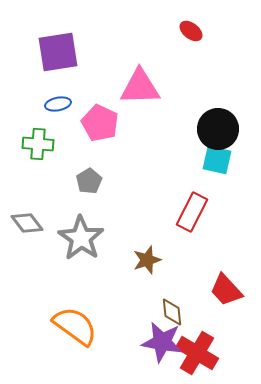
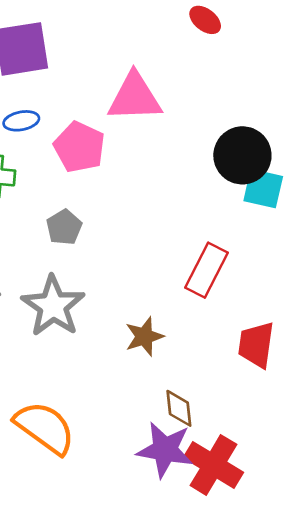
cyan square: (217, 160) -> (263, 189), moved
red trapezoid: (226, 290) -> (256, 345), moved, turned 51

